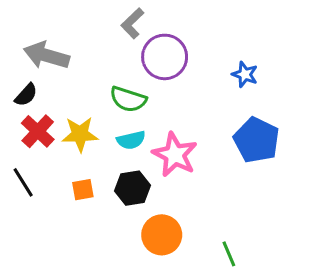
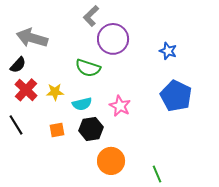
yellow star: (80, 134) -> (55, 92), size x0.7
cyan semicircle: (131, 140) -> (82, 104), moved
pink star: (175, 155) -> (120, 106), size x0.7

